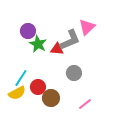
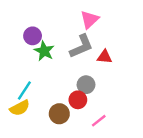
pink triangle: (87, 27) -> (89, 20), moved
red triangle: (57, 49) -> (105, 57), moved
red circle: (38, 87) -> (78, 100), moved

